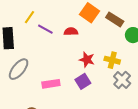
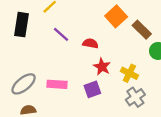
purple line: (45, 29) -> (61, 34), moved
red semicircle: (71, 32) -> (90, 43), moved
gray ellipse: (19, 69) -> (24, 84), moved

